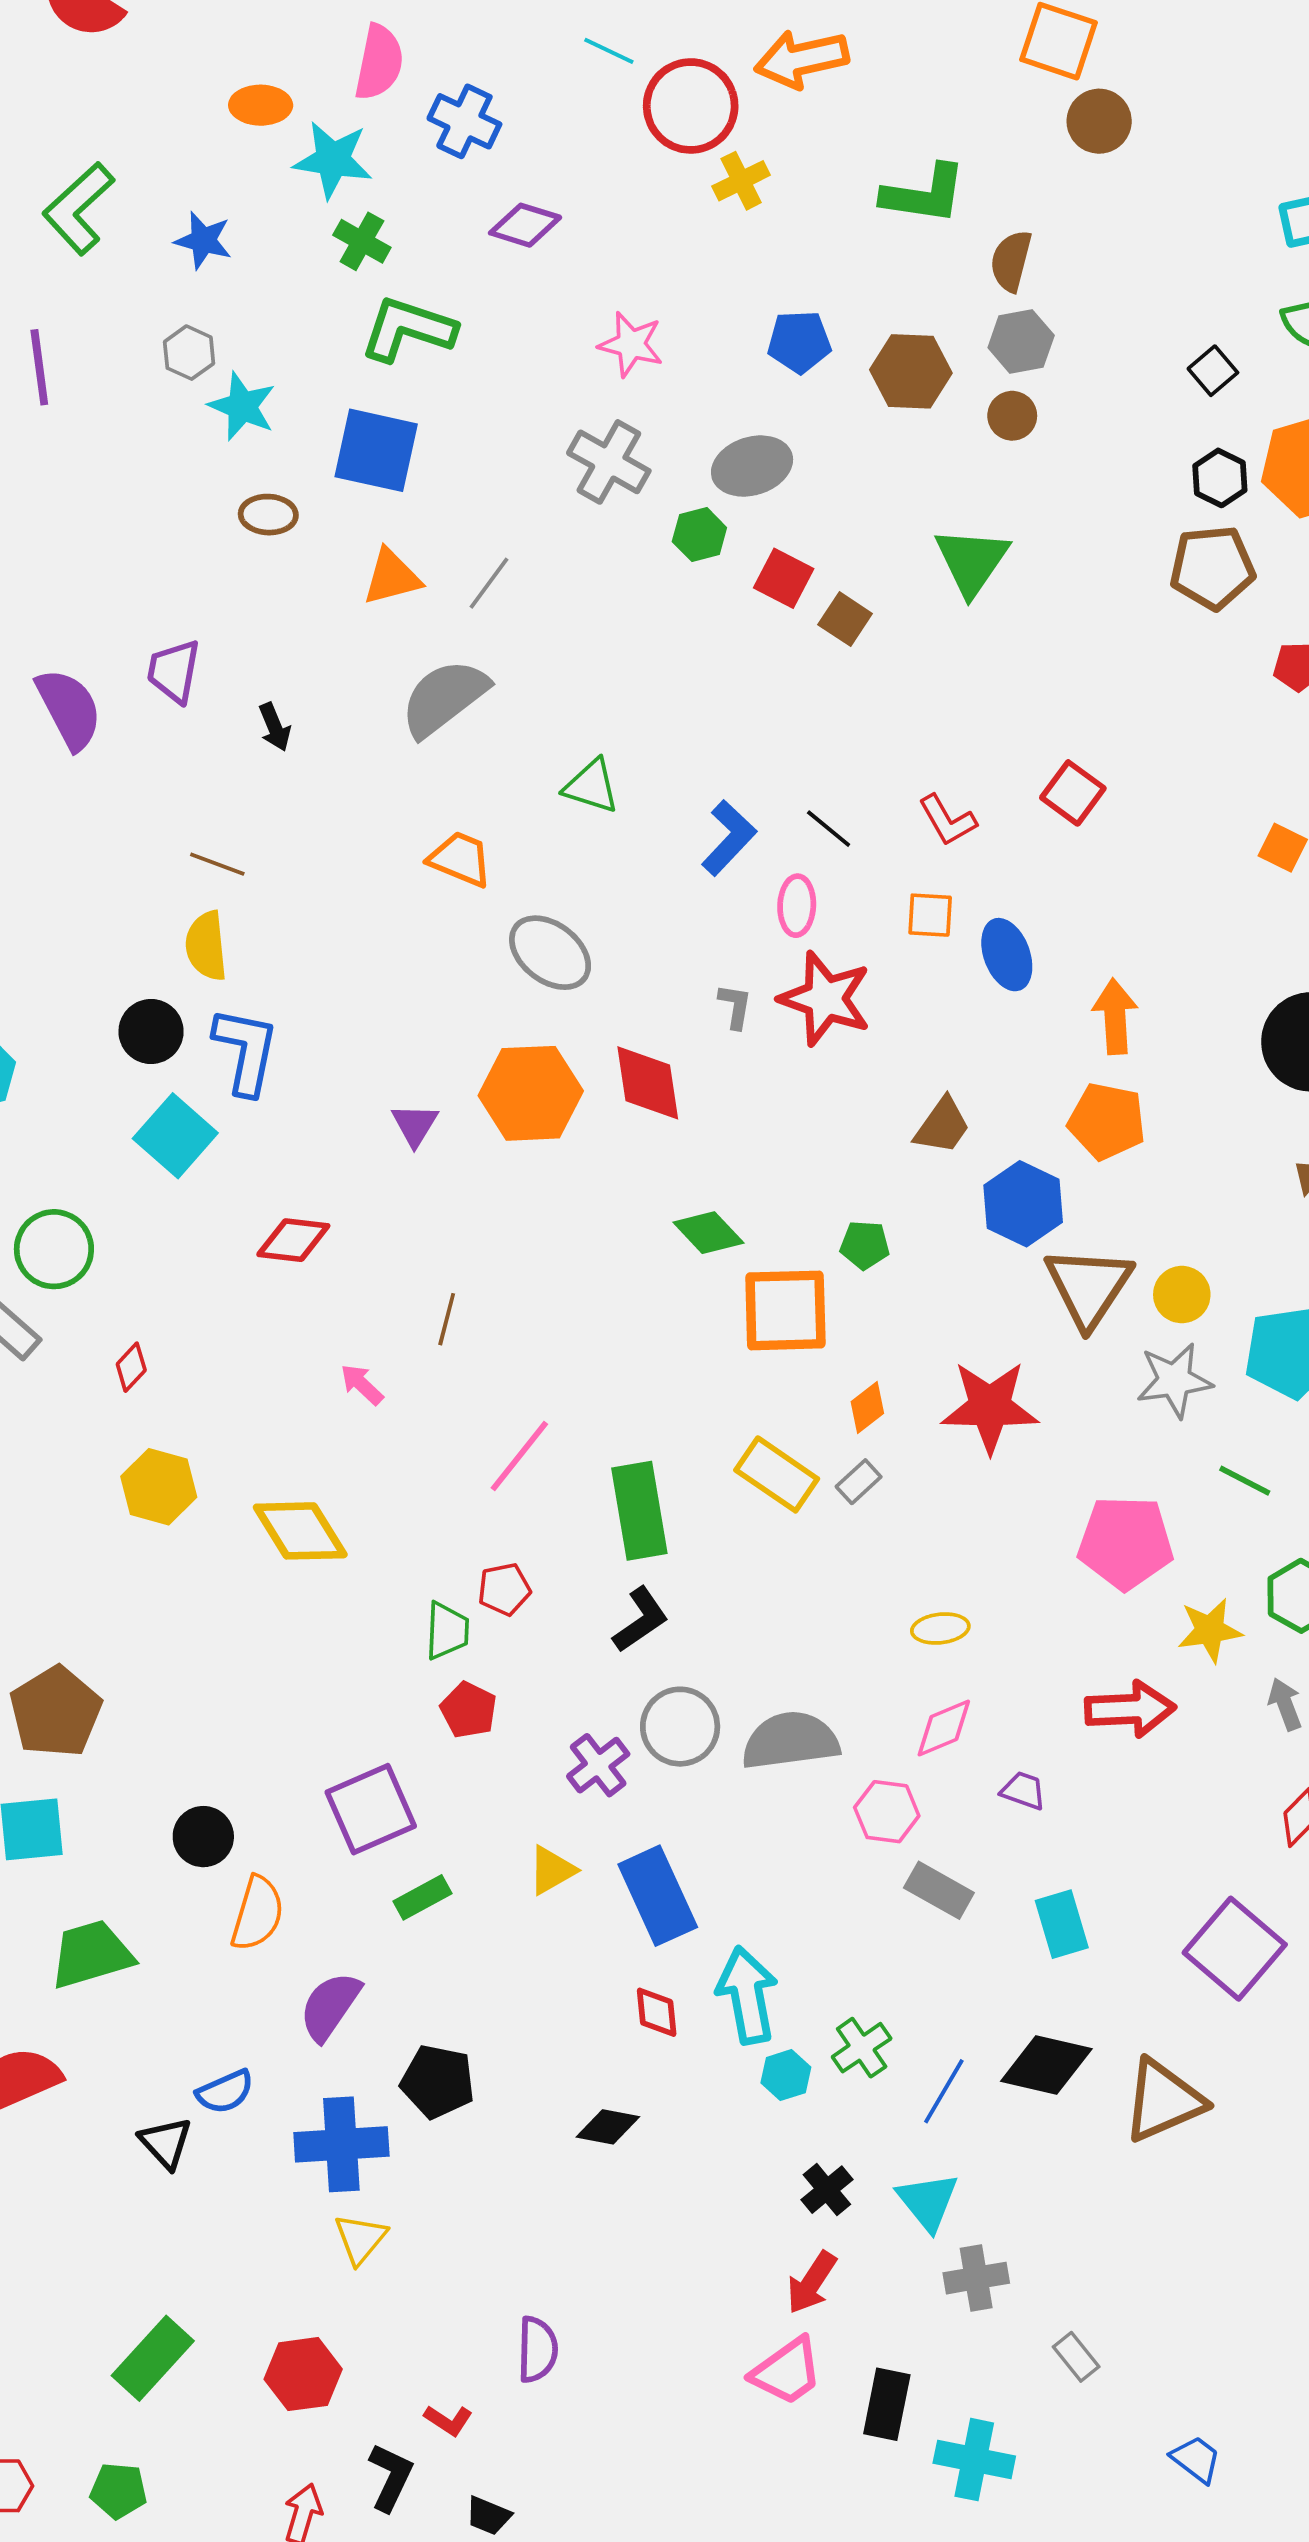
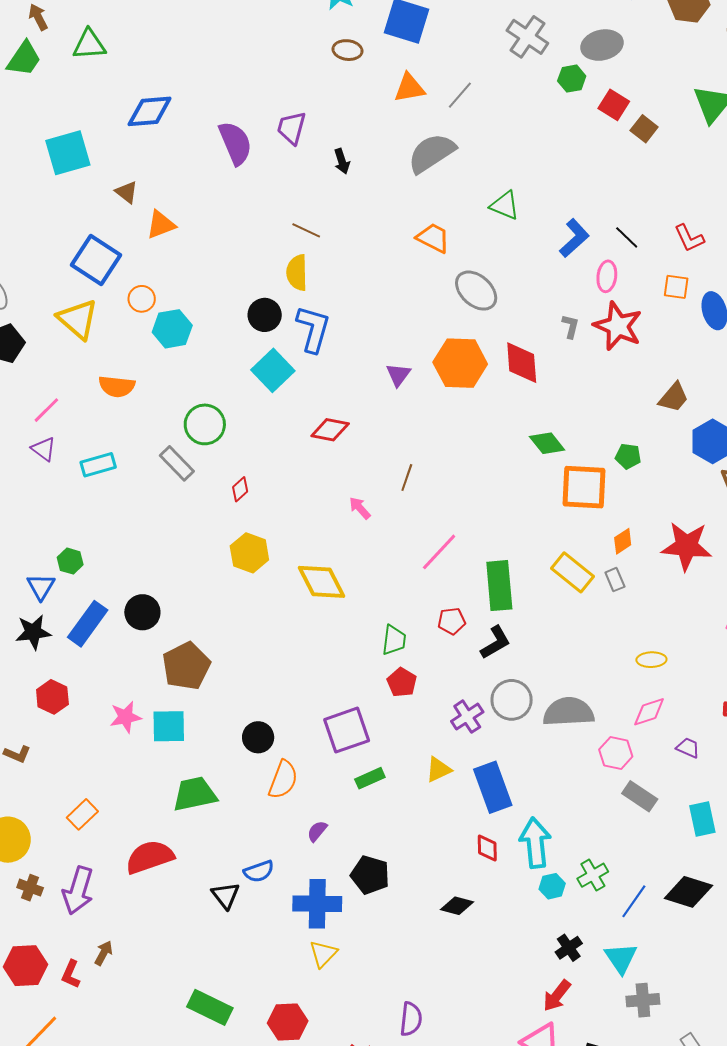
gray rectangle: (859, 1482) -> (615, 580), turned -75
red pentagon: (504, 1589) -> (452, 621), moved
purple semicircle: (330, 2006) -> (317, 831), size x0.6
green rectangle: (153, 2358) -> (210, 1007), turned 69

